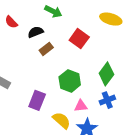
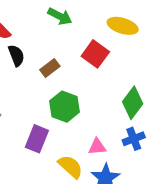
yellow ellipse: (111, 19) -> (123, 26), moved
black semicircle: (36, 32) -> (16, 55), moved, turned 91
green hexagon: (70, 81) -> (65, 107), moved

